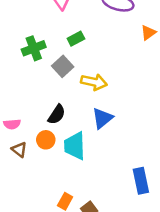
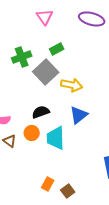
gray square: (63, 66) -> (46, 72), size x1.4
black semicircle: (57, 115) -> (41, 112), turned -144

